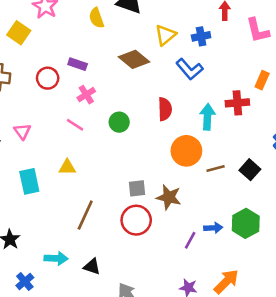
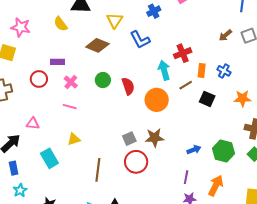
blue cross: (201, 36) -> (154, 11), moved
blue L-shape: (189, 69) -> (140, 40), turned 30
orange rectangle: (262, 80) -> (202, 70), moved
red semicircle: (165, 109) -> (128, 86), moved
green circle: (119, 122) -> (103, 80), moved
pink triangle: (22, 131) -> (33, 124), turned -32
brown line: (216, 169) -> (186, 85), moved
green hexagon: (246, 223) -> (223, 151), moved
purple line: (190, 240) -> (186, 177), moved

